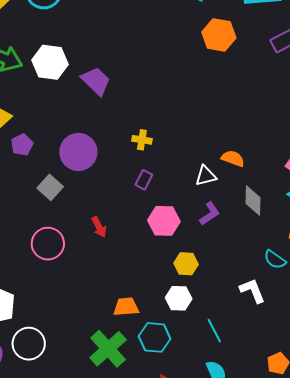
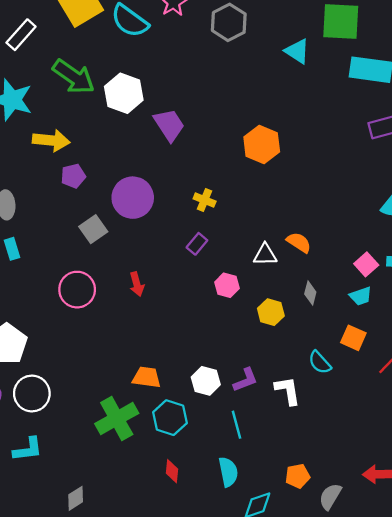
orange hexagon: (219, 35) -> (262, 144), moved
gray diamond: (253, 200) -> (310, 293), size x0.7
purple L-shape: (210, 214) -> (245, 380), moved
pink hexagon: (164, 221) -> (227, 285), moved, size x0.7
yellow hexagon: (186, 264) -> (271, 312), moved

